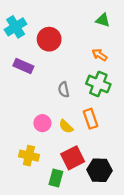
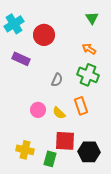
green triangle: (103, 20) -> (92, 18), turned 40
gray semicircle: (64, 90) -> (57, 80), turned -144
yellow cross: (29, 156) -> (25, 150), moved
red square: (73, 158) -> (65, 141), turned 30

